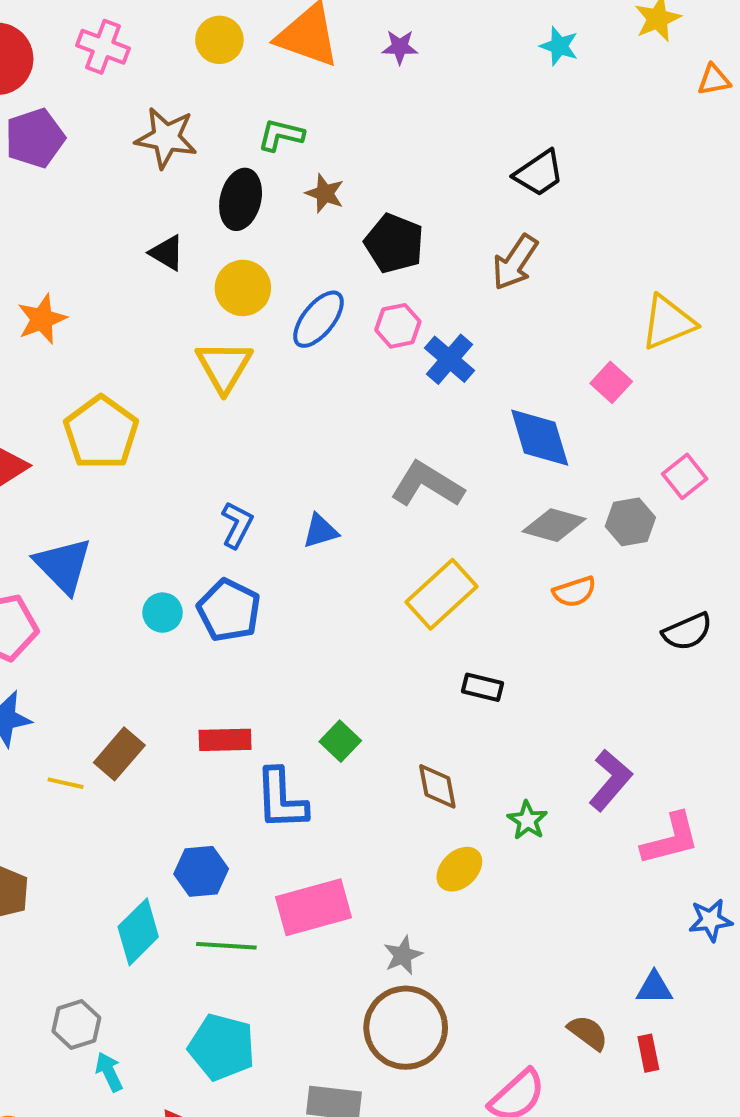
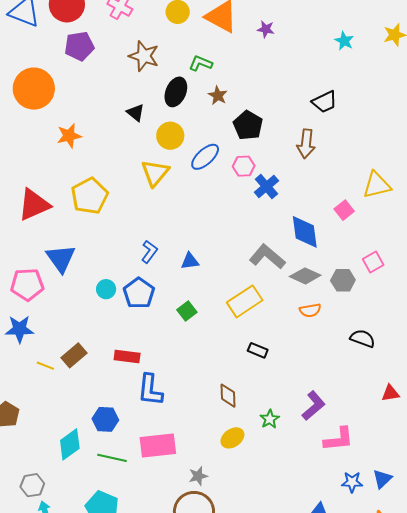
brown arrow: (515, 262) -> (306, 144), turned -36
gray L-shape: (427, 485) -> (267, 257), moved
black semicircle: (687, 632) -> (363, 338), turned -145
green square: (340, 741) -> (187, 311), moved

